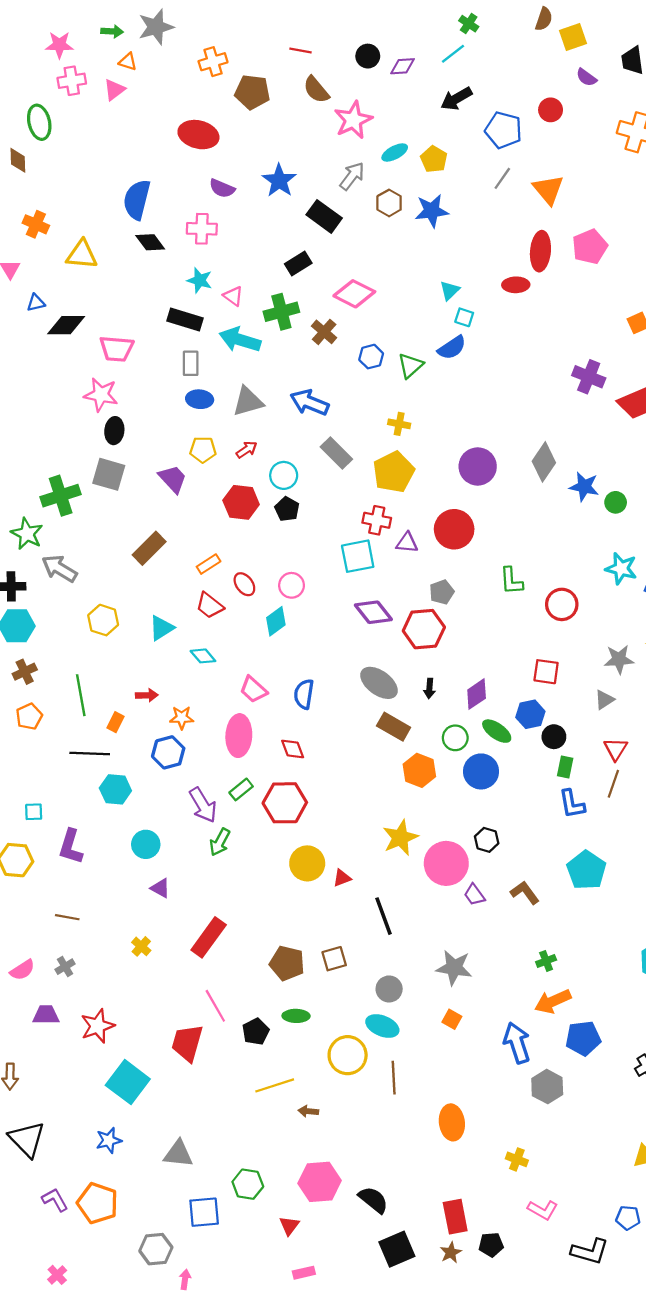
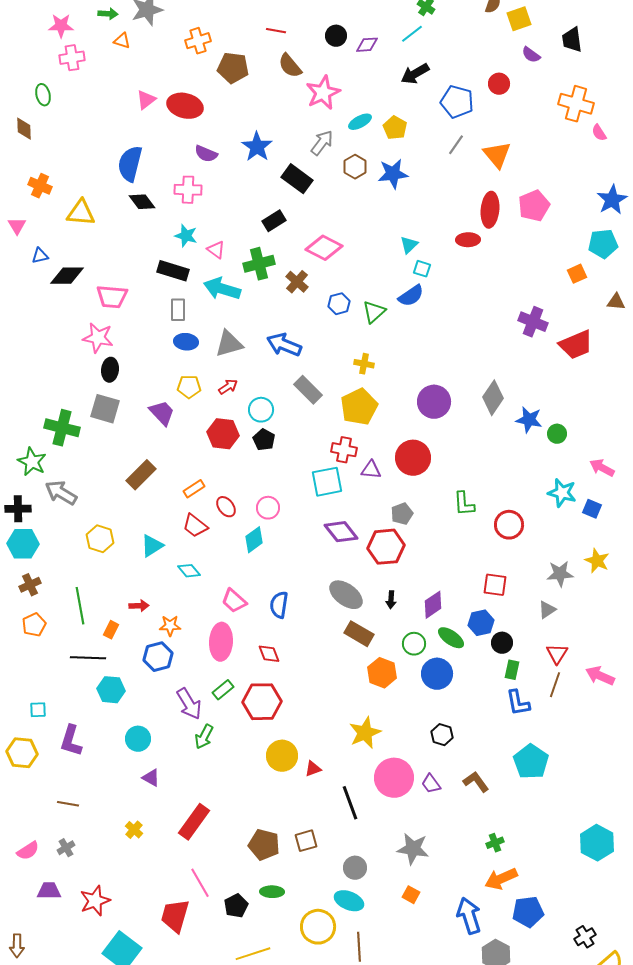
pink triangle: (114, 90) -> (146, 100), moved
green ellipse: (39, 122) -> (43, 95), size x0.7
green cross: (61, 496) -> (62, 428), turned 32
pink circle: (446, 863) -> (394, 778), moved

